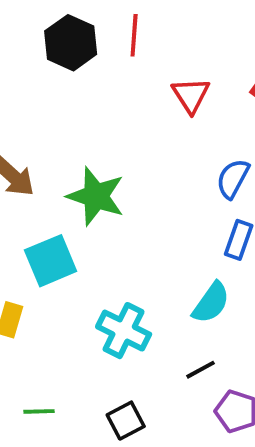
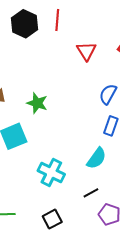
green star: (96, 196) -> (37, 103), size x0.7

